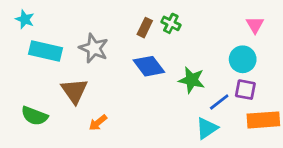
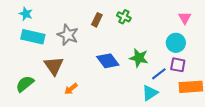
cyan star: (25, 19) -> (26, 14), moved
brown rectangle: (145, 28) -> (97, 20), moved
blue diamond: (149, 66) -> (108, 61), moved
green semicircle: (34, 116) -> (25, 84), turned 120

